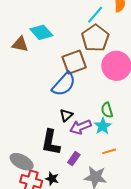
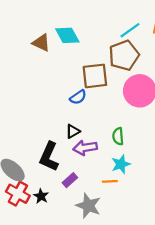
blue semicircle: (64, 84) -> (78, 97), size x0.6
cyan star: (103, 126) -> (121, 164), moved

